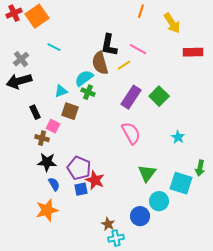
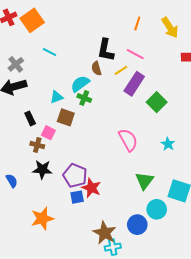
orange line: (141, 11) -> (137, 23), moved
brown semicircle: (100, 63) -> (96, 68), size x0.6
purple rectangle: (131, 97) -> (134, 84), moved
cyan star: (178, 137) -> (168, 144), moved
blue semicircle: (54, 184) -> (12, 181), moved
brown star: (108, 224) -> (105, 233), size x1.6

